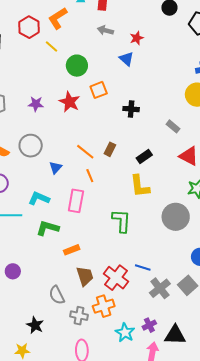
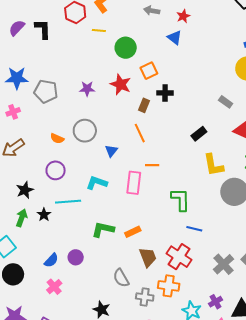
yellow line: (51, 47) -> (99, 30), turned -32
black cross: (131, 109) -> (165, 93), moved
brown rectangle: (110, 149) -> (144, 105), moved
orange line: (85, 152) -> (140, 133), turned 30
orange line: (90, 176) -> (152, 165), moved, turned -64
yellow L-shape: (140, 186) -> (213, 165), moved
green L-shape: (48, 228) -> (103, 229), moved
blue line: (143, 267) -> (194, 229), moved
orange cross: (104, 306) -> (169, 286), turned 30

